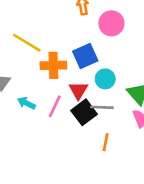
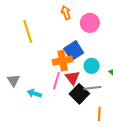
yellow line: (27, 43) -> (28, 31), moved, turned 50
orange cross: (53, 65) -> (63, 61), moved
pink line: (55, 106) -> (56, 81), moved

